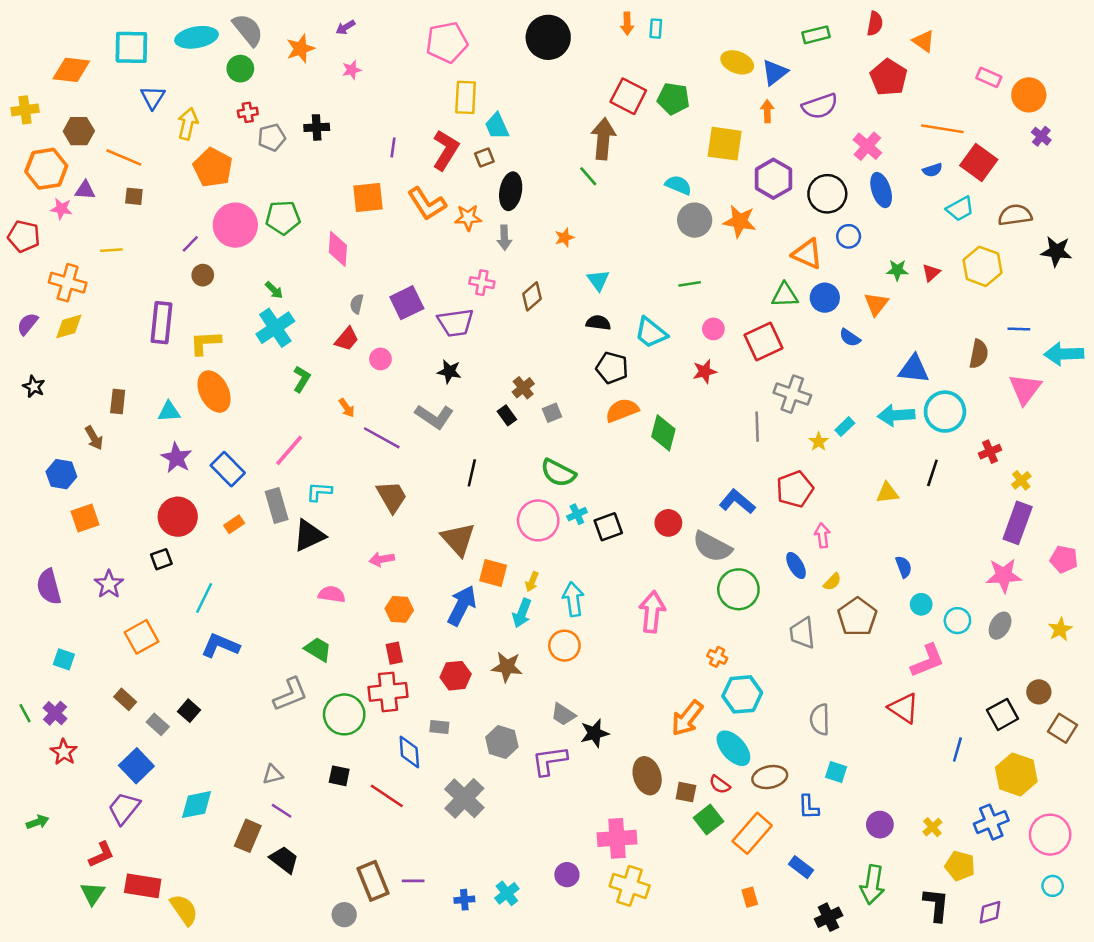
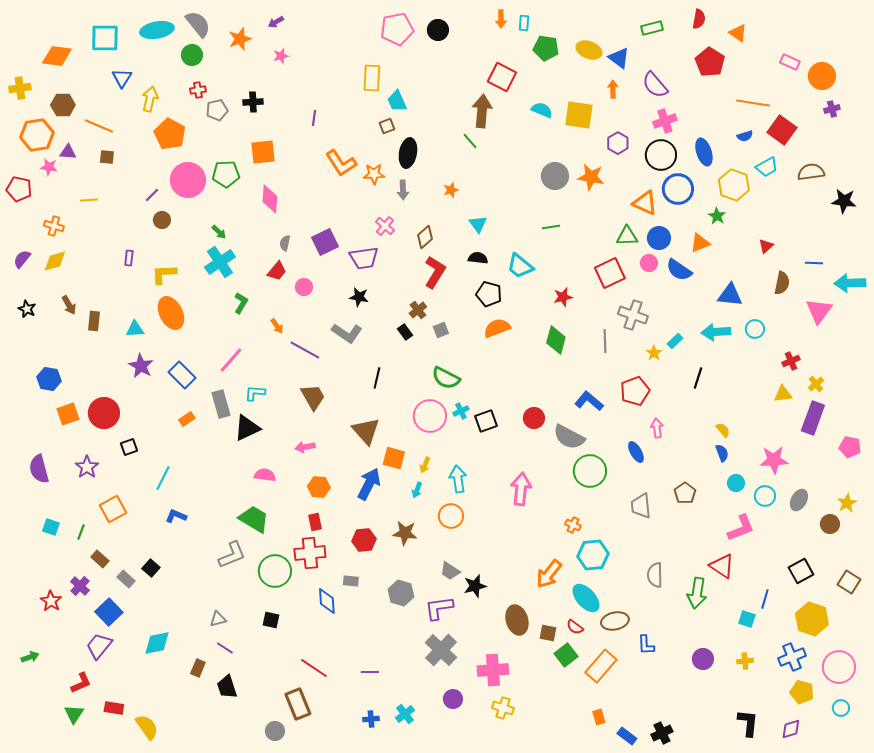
black circle: (548, 37) -> (438, 30), size x0.6
pink pentagon: (447, 42) -> (397, 29), moved
blue triangle: (775, 72) -> (619, 58), turned -45
green pentagon: (673, 99) -> (546, 48), moved
purple semicircle: (820, 106) -> (655, 85), turned 68
purple cross: (1041, 136) -> (832, 109), turned 35
pink cross: (867, 146) -> (665, 121), moved, turned 30
red L-shape: (446, 150) -> (435, 272), moved
purple hexagon: (773, 179) -> (618, 143), size x0.7
cyan semicircle: (678, 185) -> (542, 110), moved
orange square: (368, 198) -> (263, 152), moved
blue circle: (849, 236) -> (678, 189), size x1.6
yellow hexagon: (983, 266) -> (734, 185), moved
green star: (897, 270) -> (717, 216), turned 30
red triangle: (931, 273) -> (766, 246), moved
orange cross: (68, 283) -> (54, 226), size x0.7
pink cross: (482, 283) -> (385, 226), turned 30
orange triangle: (876, 304) -> (700, 243), turned 30
purple rectangle: (161, 323) -> (129, 258), size x0.5
pink circle: (713, 329) -> (649, 263), moved
blue semicircle: (850, 338) -> (679, 270), size x1.5
cyan circle: (945, 412) -> (755, 329), size x0.6
green diamond: (663, 433) -> (556, 340), moved
brown arrow: (94, 438) -> (69, 305), moved
black line: (932, 473) -> (698, 378), moved
yellow triangle: (887, 493) -> (783, 394), moved
red circle: (178, 517) -> (104, 413), moved
pink star: (1004, 576) -> (774, 460), moved
yellow semicircle: (832, 582) -> (723, 430), moved, turned -84
cyan arrow: (522, 613) -> (417, 490), size x0.7
brown pentagon: (857, 617) -> (685, 493), size x0.7
blue L-shape: (220, 646) -> (176, 516), size x0.7
green trapezoid: (318, 649) -> (254, 519), size x1.4
brown circle: (1039, 692) -> (830, 524), moved
green line: (25, 713) -> (81, 532), moved, turned 49
purple cross: (55, 713) -> (80, 586), moved
cyan square: (836, 772) -> (747, 619), moved
red line: (387, 796) -> (314, 668), moved
gray cross: (464, 798) -> (441, 650), moved
yellow cross: (932, 827) -> (745, 661), turned 35
brown rectangle: (248, 836) -> (198, 668), size x0.7
black trapezoid: (284, 860) -> (227, 687), turned -145
yellow pentagon: (960, 866) -> (802, 692), moved
blue rectangle: (801, 867) -> (627, 736), moved
purple line: (413, 881) -> (370, 672), moved
green arrow: (872, 885) -> (697, 593), moved
red rectangle: (143, 886) -> (114, 708), size x0.7
yellow cross: (630, 886) -> (503, 708), size x0.7

